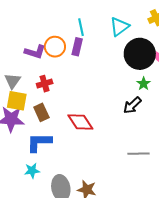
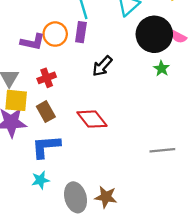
black arrow: (132, 105) -> (102, 66), moved

